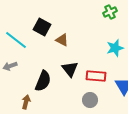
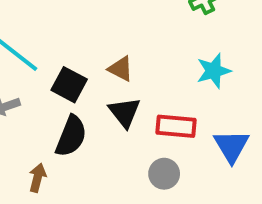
black square: (42, 27) -> (69, 85), moved
brown triangle: (62, 40) -> (121, 69), moved

